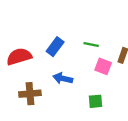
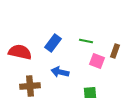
red semicircle: (19, 57) -> (20, 52), turned 30

